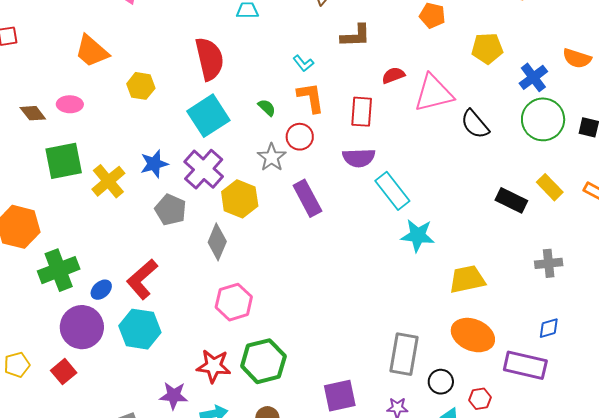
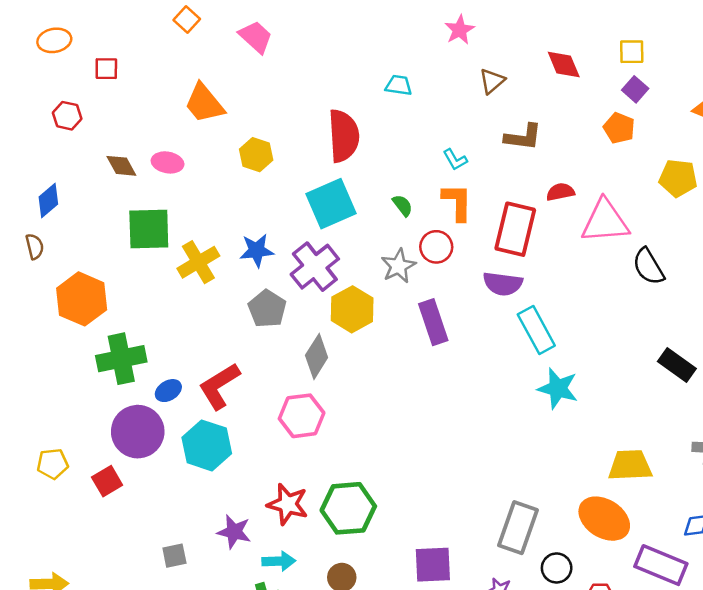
red rectangle: (362, 112) -> (515, 229), size x1.4
yellow trapezoid: (467, 279) -> (630, 465), moved
pink hexagon: (234, 302) -> (302, 416), moved

